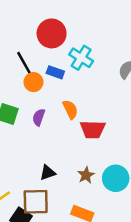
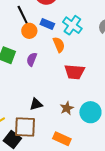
cyan cross: (81, 58) -> (72, 25), moved
orange semicircle: (70, 109) -> (59, 45), moved

